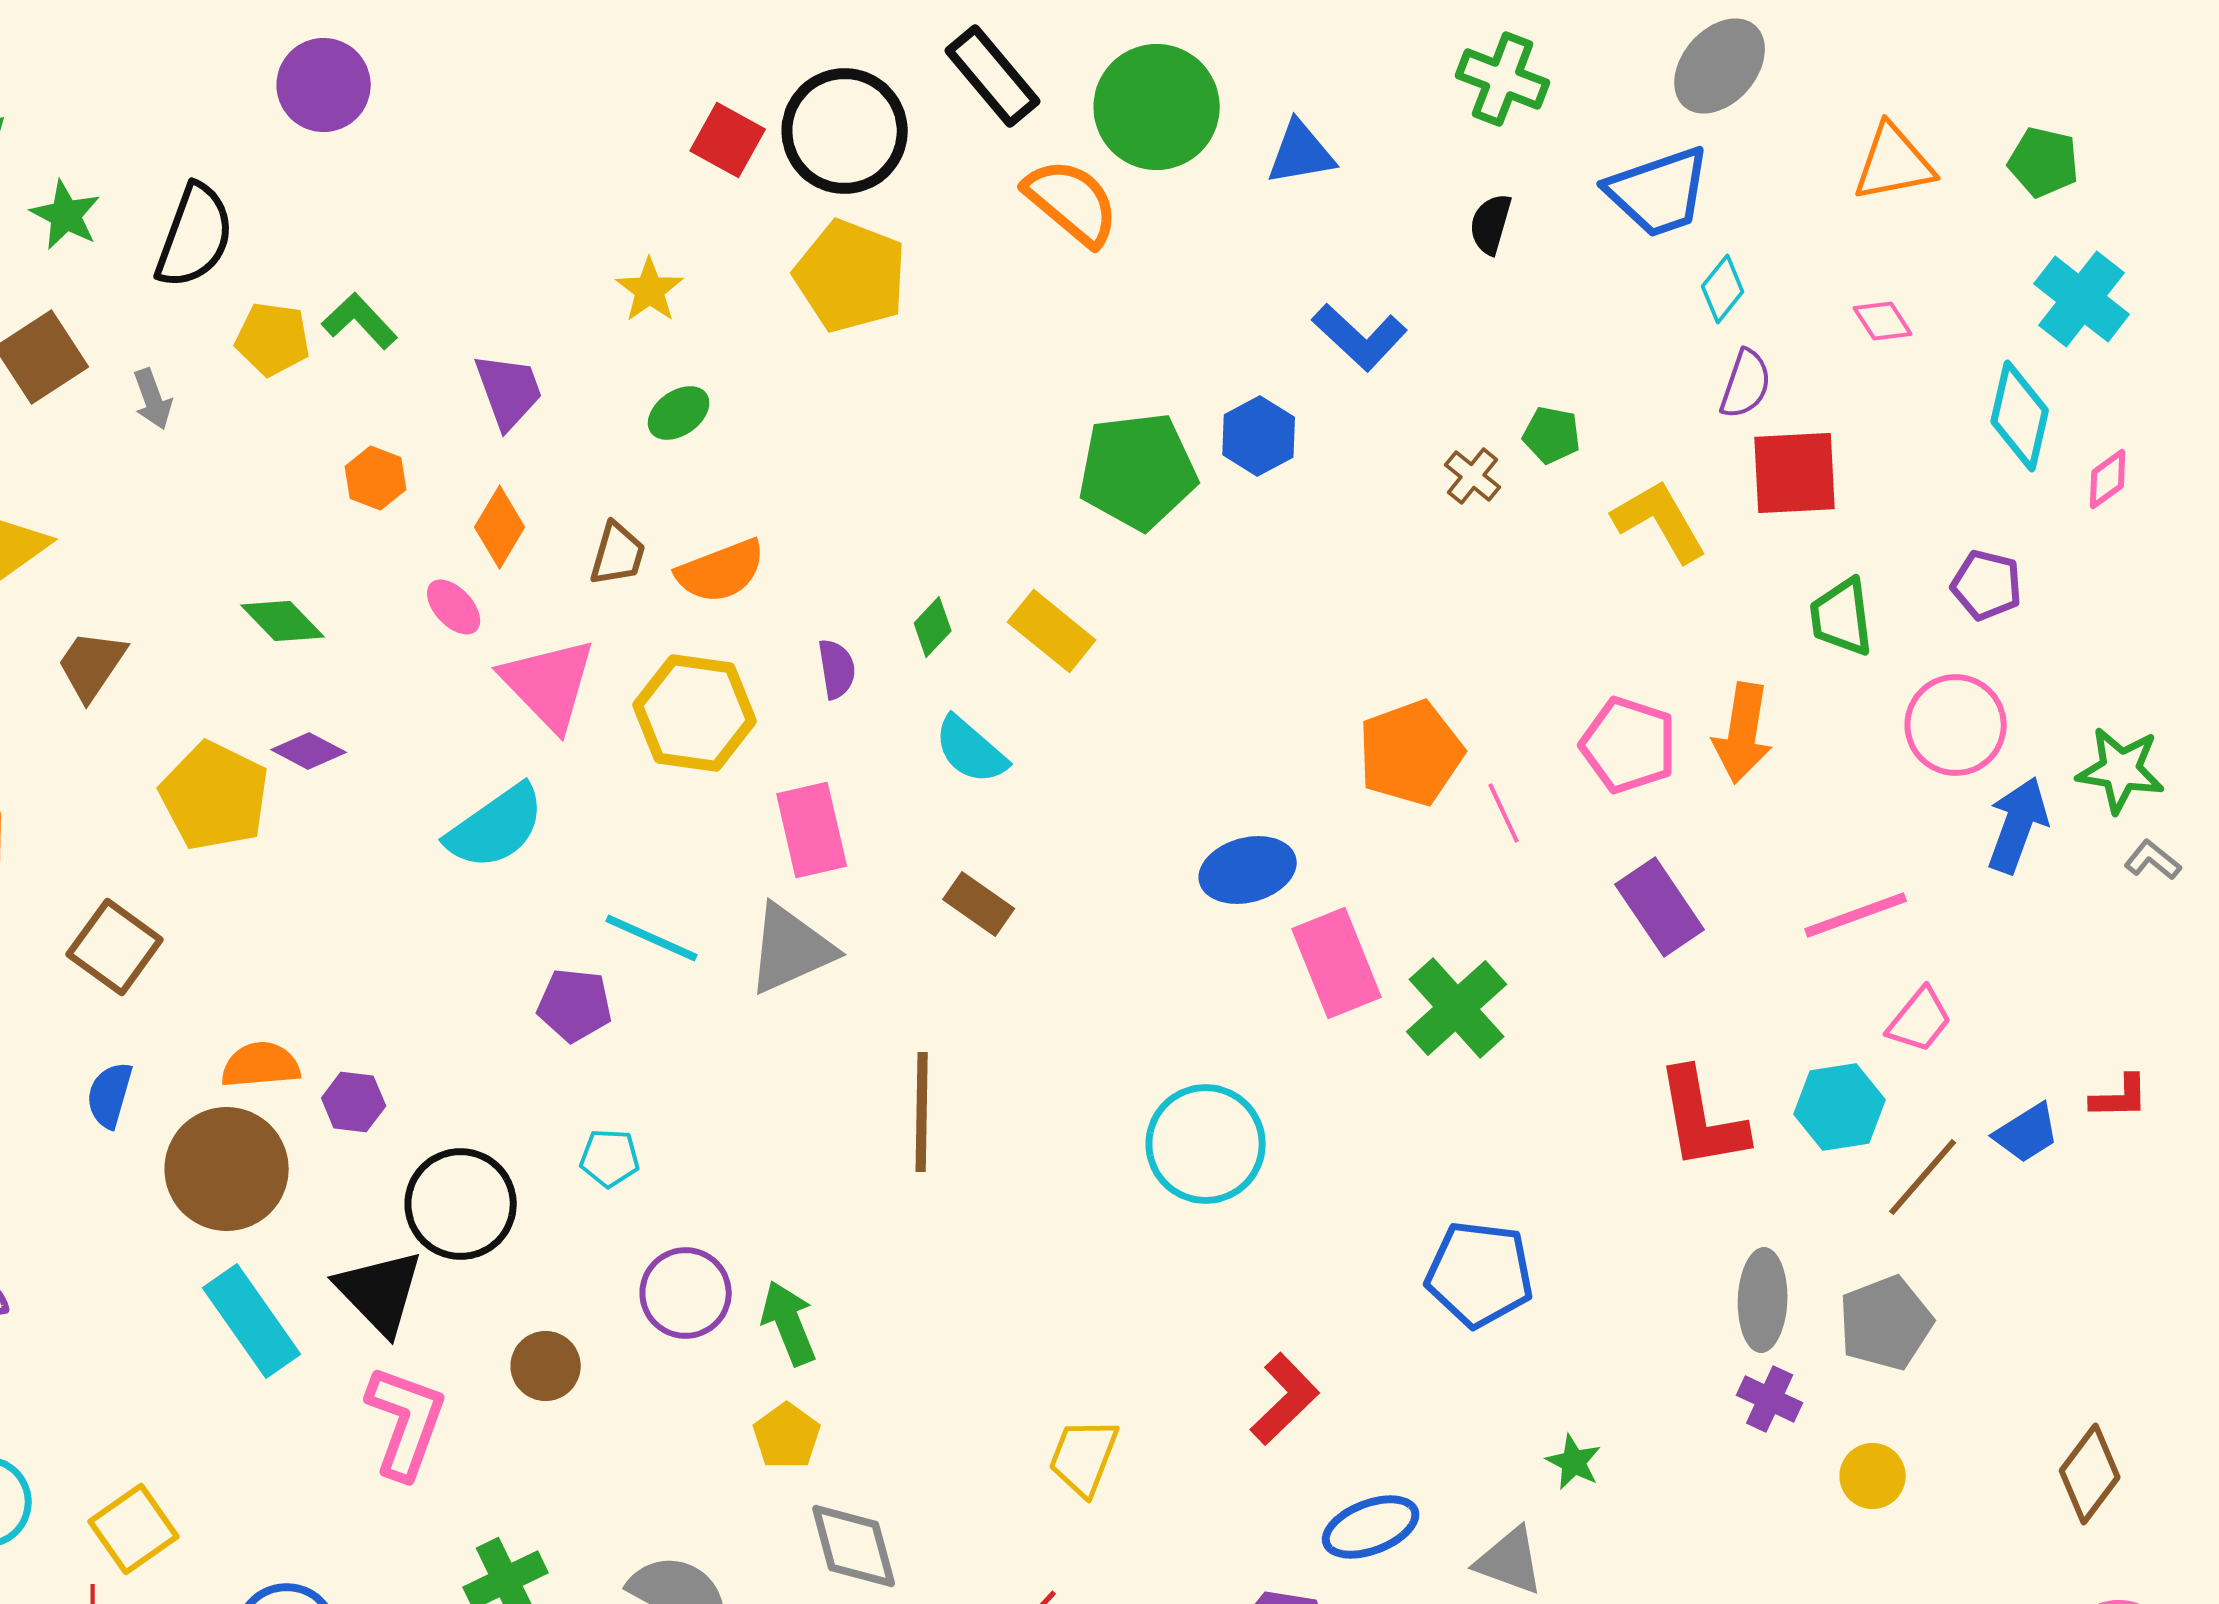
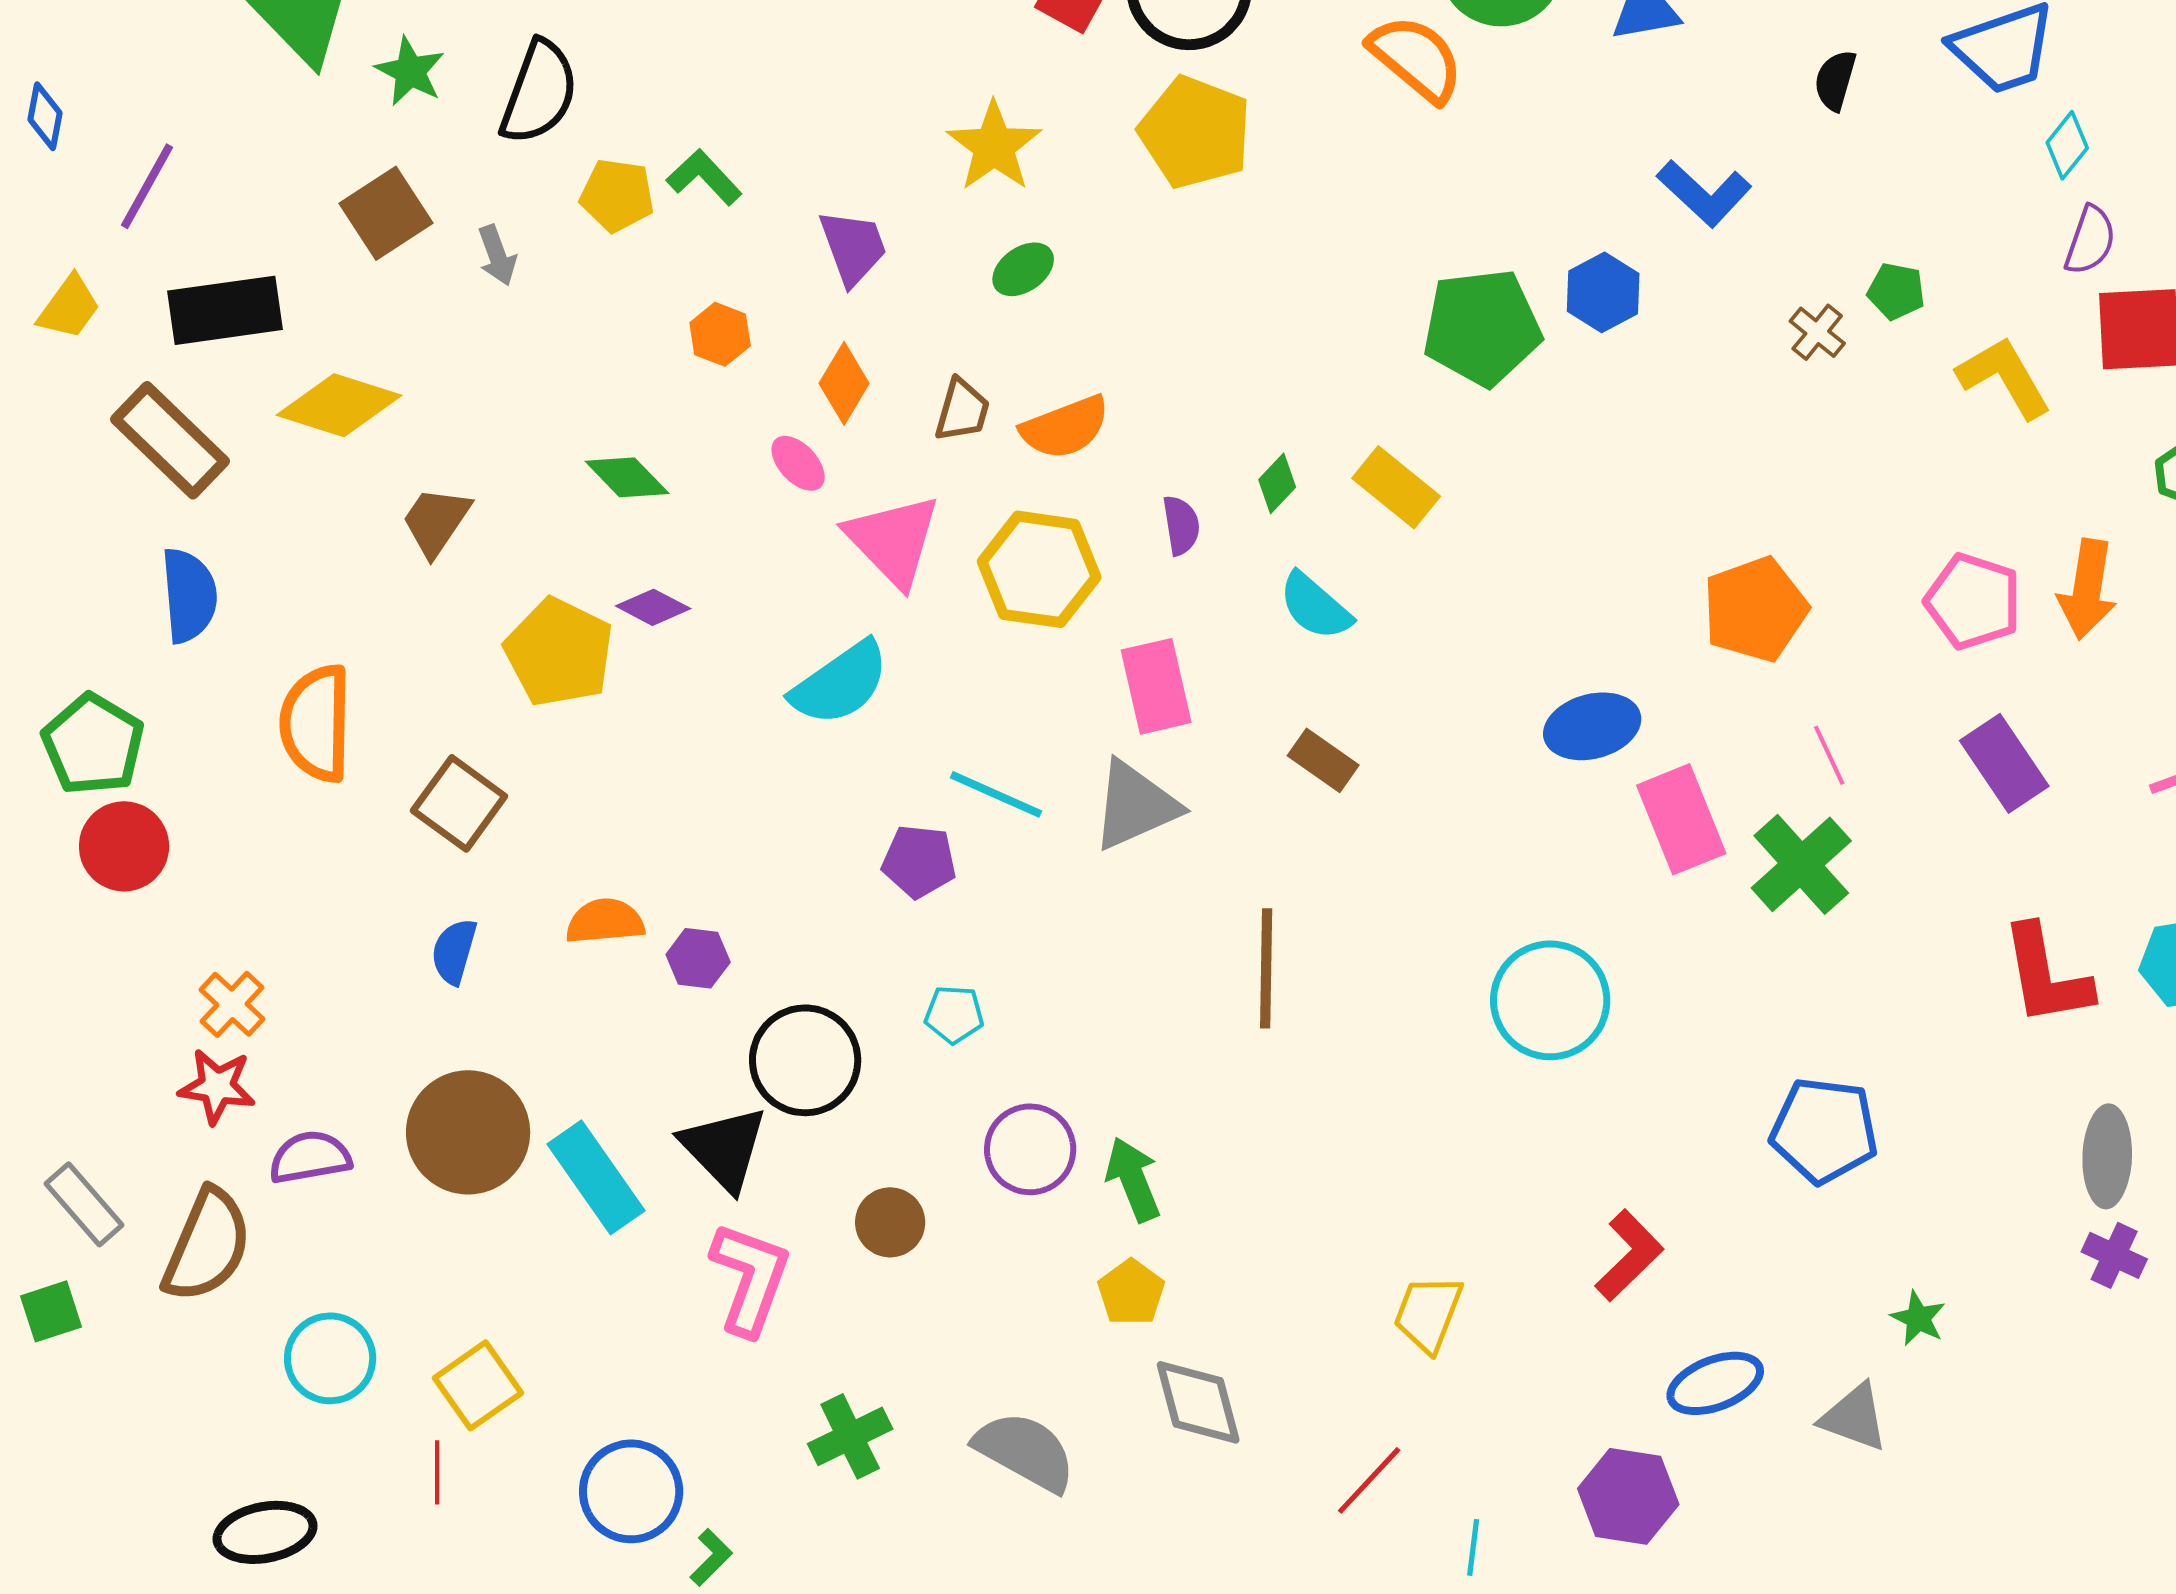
yellow star: (650, 290) -> (994, 146), size x1.4
pink line: (1504, 813) -> (1829, 755), moved
brown circle: (227, 1169) -> (468, 1132), moved

